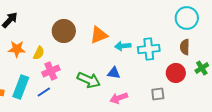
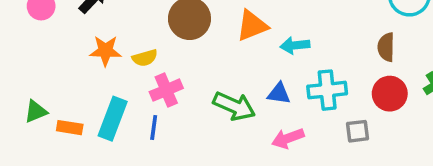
brown semicircle: (185, 47) -> (386, 47), moved
cyan cross: (149, 49) -> (327, 90), moved
yellow semicircle: (39, 53) -> (145, 58), turned 48
blue line: (44, 92) -> (154, 128), turned -48

